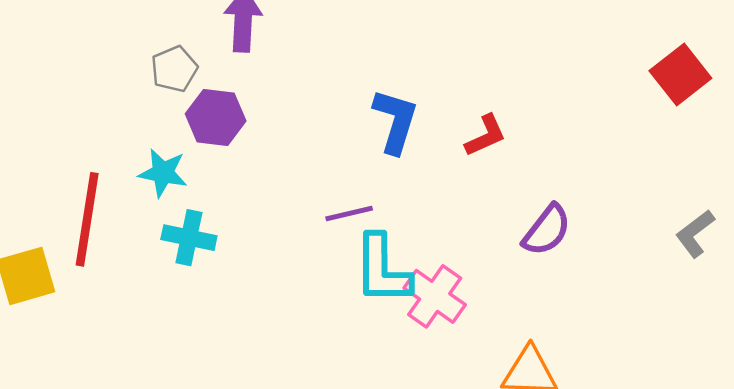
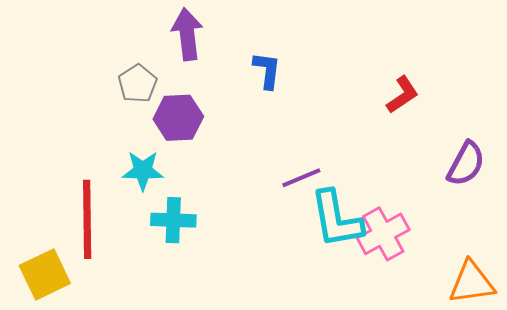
blue L-shape: (395, 121) -> (267, 70), moved, size x0.7
pink cross: (435, 296) -> (383, 234), turned 36

